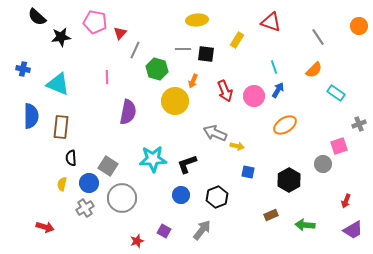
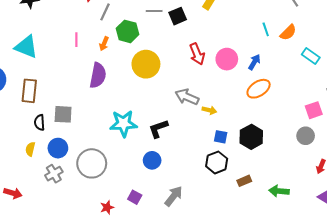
black square: (206, 54) -> (178, 16), turned -30
cyan line: (274, 67) -> (266, 29), moved
orange arrow: (193, 81) -> (104, 44), moved
blue arrow: (278, 90) -> (254, 62), moved
gray circle: (323, 164) -> (306, 136), moved
gray square: (108, 166) -> (63, 114), moved, turned -30
black hexagon: (289, 180) -> (251, 137), moved
black hexagon: (217, 197) -> (217, 162), moved

